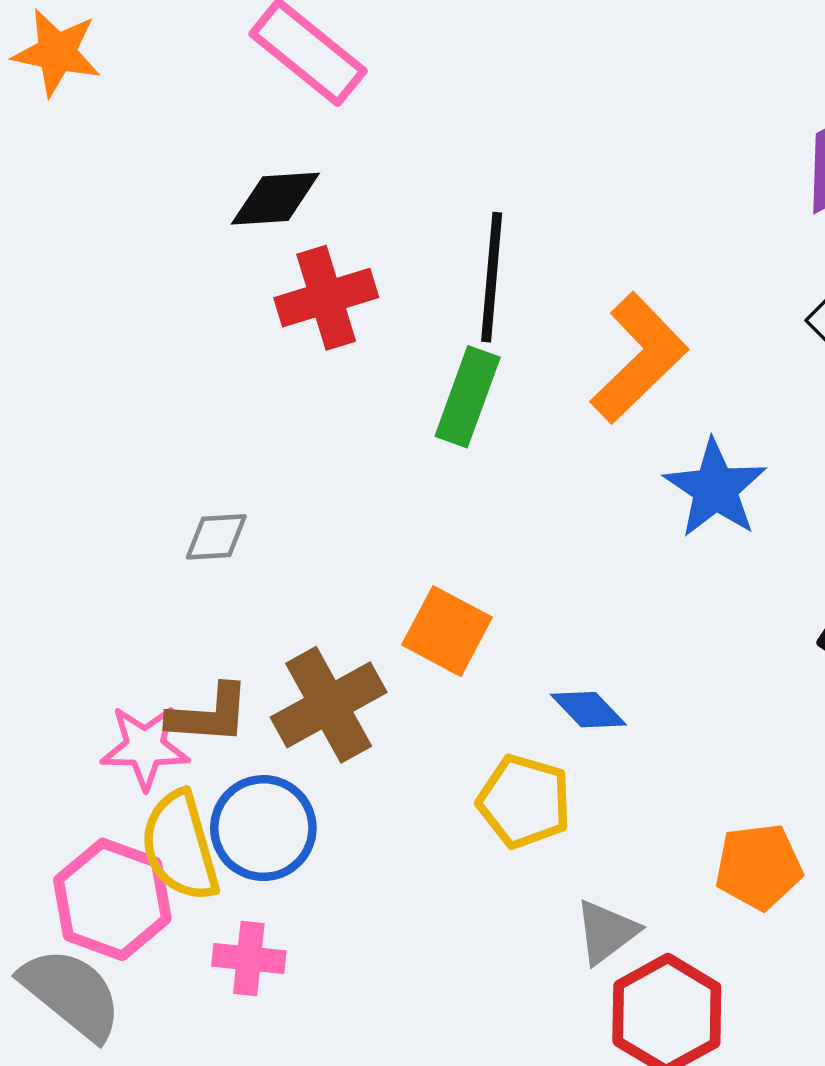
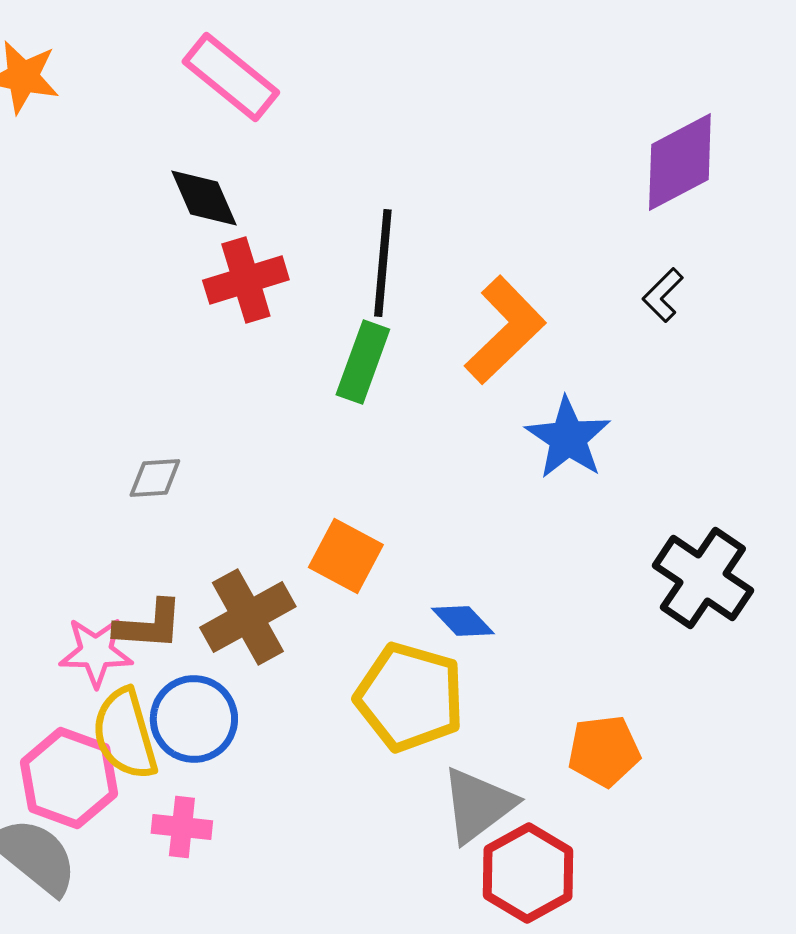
black diamond: (275, 199) -> (204, 198), turned 70
yellow pentagon: (524, 801) -> (410, 697), size x1.4
gray triangle: (606, 932) -> (478, 805), size x1.4

